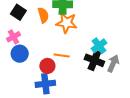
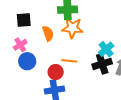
black square: (18, 12) -> (24, 20), turned -35
orange semicircle: (43, 15) -> (48, 33), moved
black cross: (94, 60) -> (102, 64), turned -36

